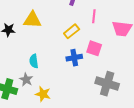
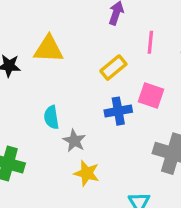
gray star: (26, 80) -> (74, 141), moved
yellow star: (43, 94) -> (87, 173), moved

